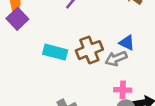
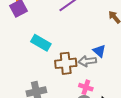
brown cross: (89, 50) -> (66, 63), moved

